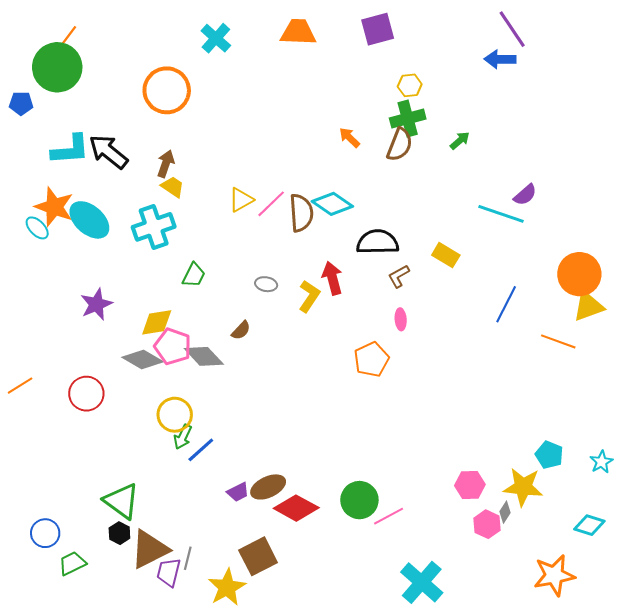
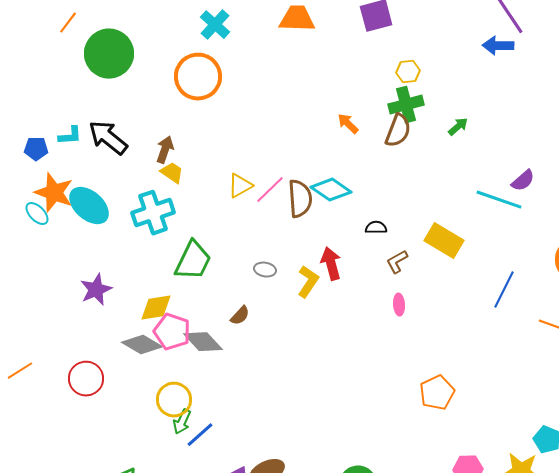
green circle: (57, 67) -> (109, 54), moved
orange circle: (167, 90) -> (198, 77), moved
blue pentagon: (21, 103) -> (36, 149), moved
cyan L-shape: (70, 150) -> (70, 136), size x0.6
black semicircle: (378, 242) -> (376, 228), size x0.5
yellow rectangle: (446, 255) -> (444, 241), size x1.4
green trapezoid: (194, 275) -> (193, 261), size x1.6
orange pentagon: (372, 359) -> (437, 393), moved

